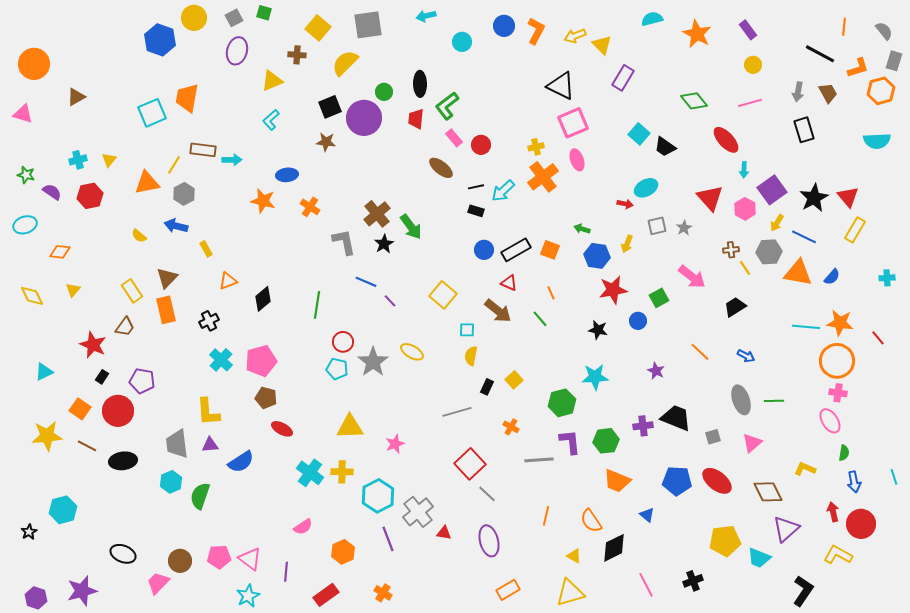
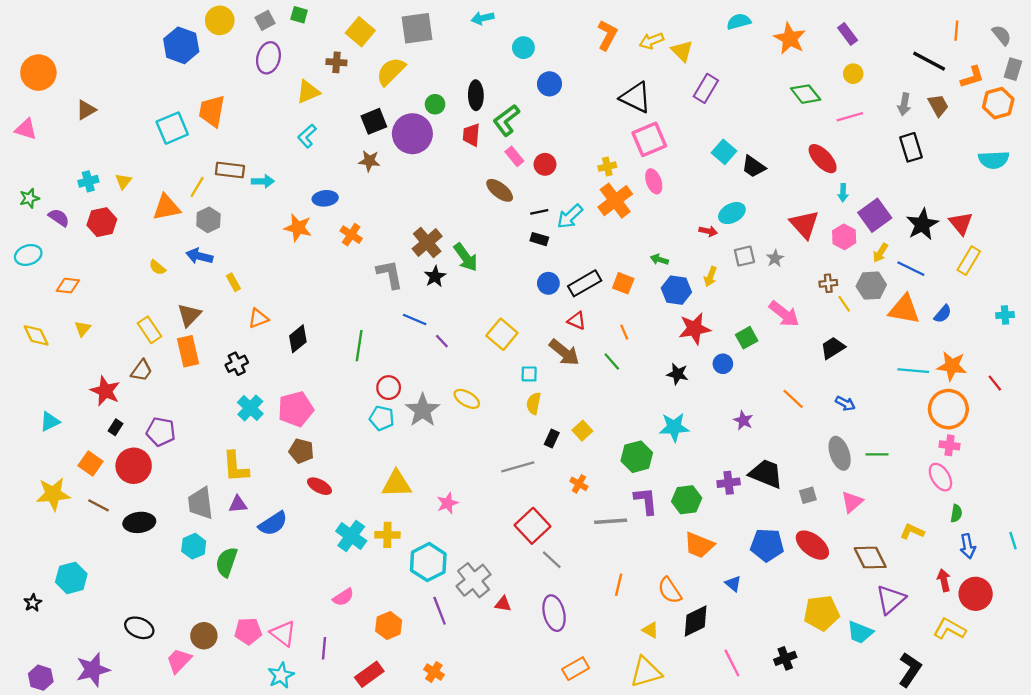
blue circle: (504, 26) -> (549, 84), moved
green diamond: (694, 101) -> (806, 94), moved
green star: (26, 175) -> (29, 198), turned -30

